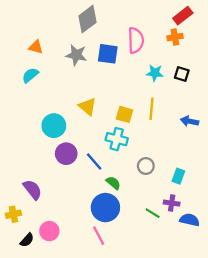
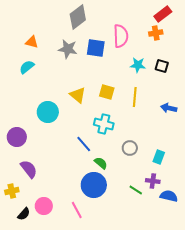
yellow square: (125, 114) -> (107, 92), moved
purple circle: (66, 154) -> (17, 137), moved
pink line: (99, 236) -> (77, 210), moved

